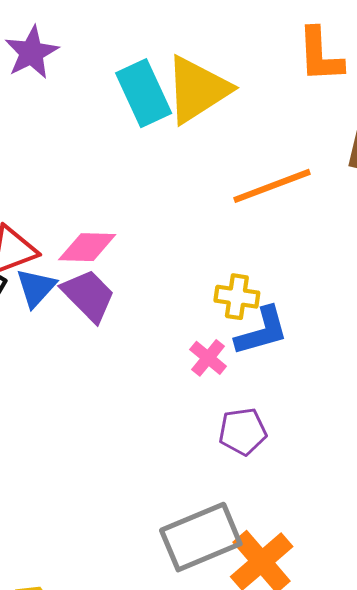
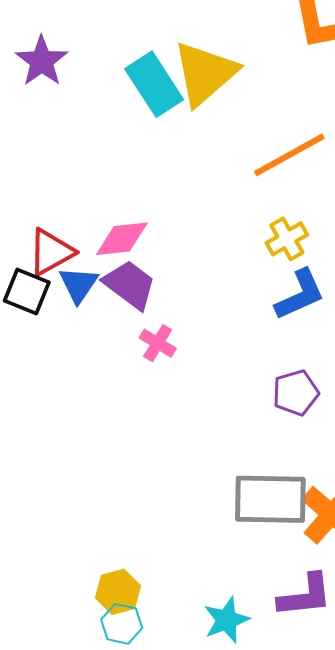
yellow cross: (237, 297) -> (287, 239), moved, turned -30
pink cross: (208, 358) -> (158, 343), moved
gray rectangle: (201, 537) -> (270, 499), turned 32

